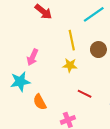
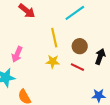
red line: (85, 94) -> (77, 67), moved

